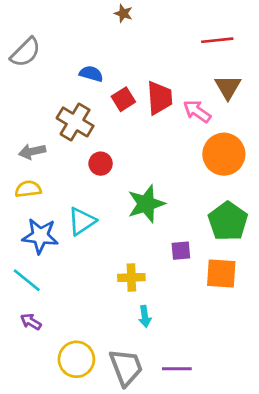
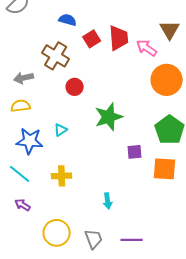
cyan triangle: (82, 221) -> (61, 130), size x0.6
yellow cross: (131, 278) -> (62, 176), moved
gray trapezoid: (126, 367) -> (94, 239), size x0.7

